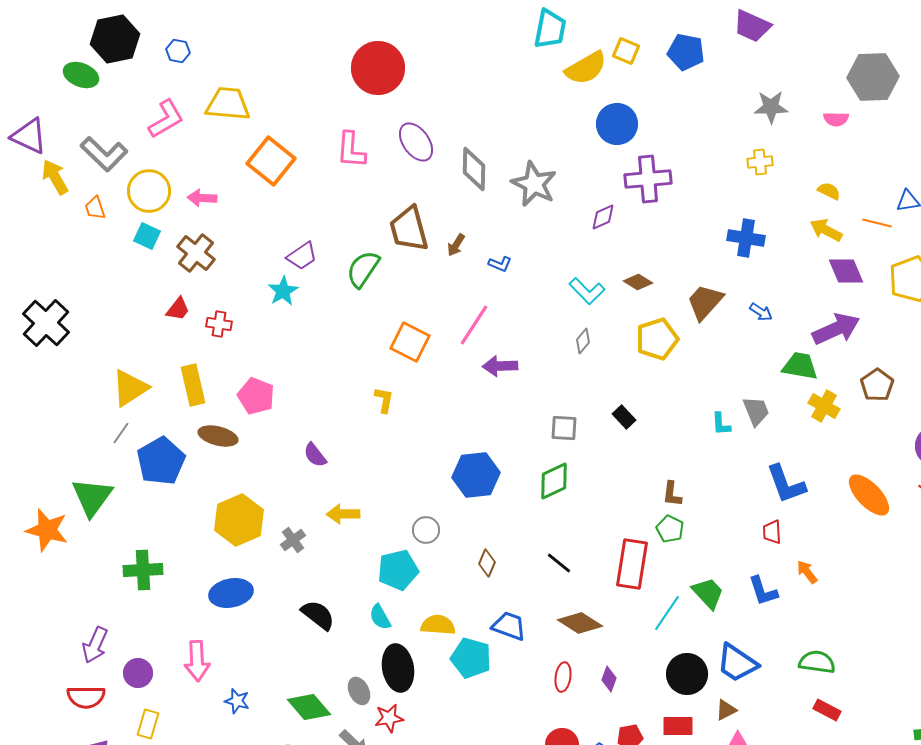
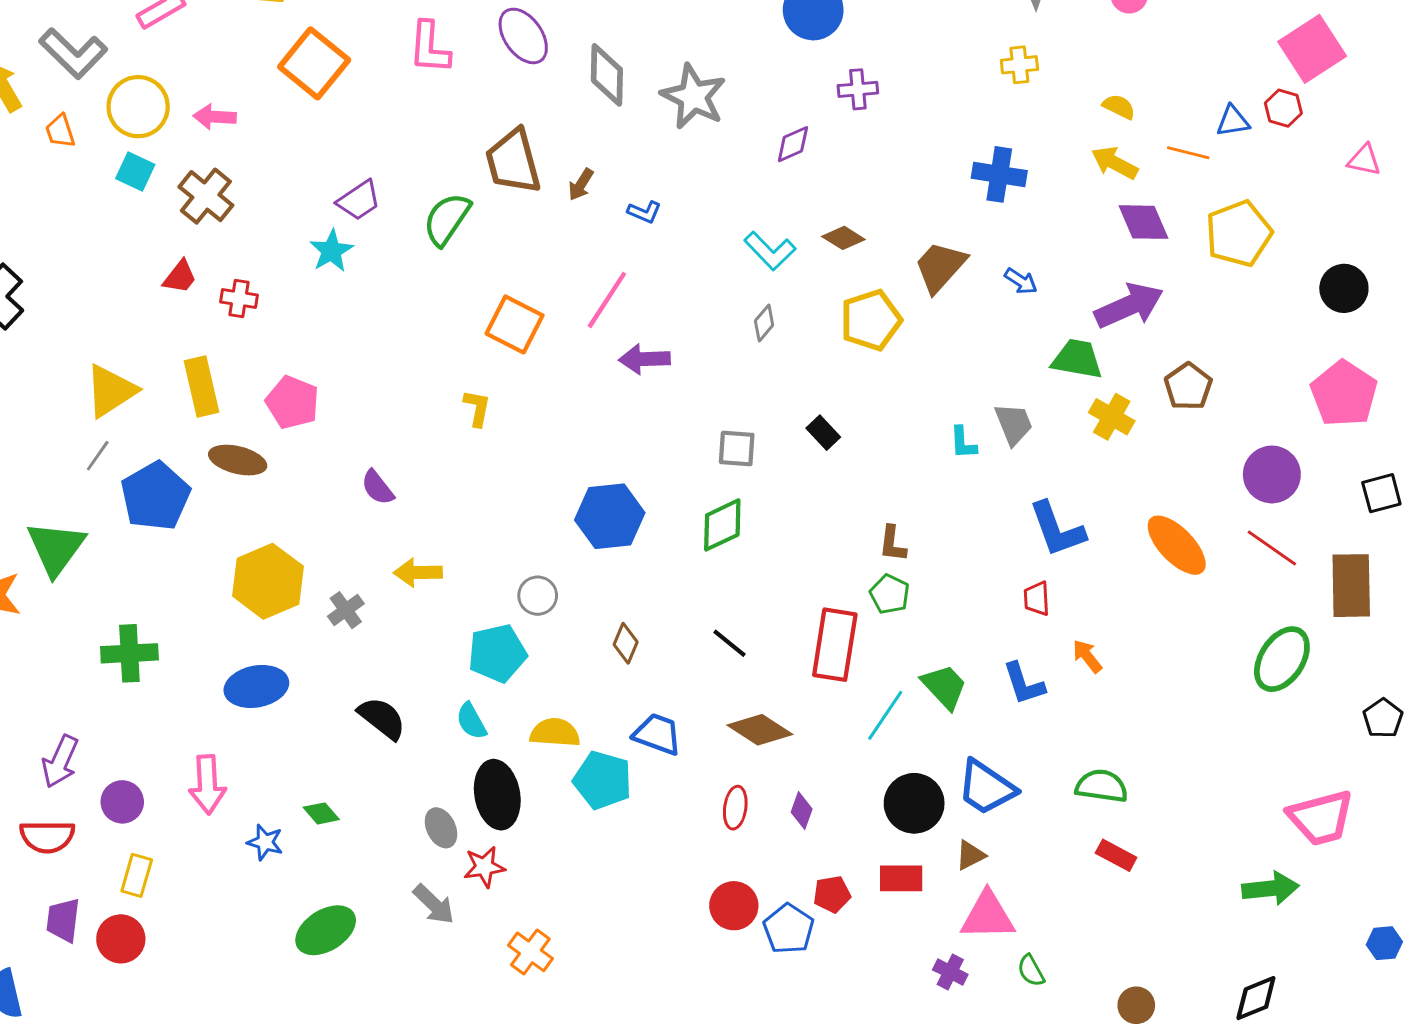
purple cross: (648, 179) -> (858, 89), size x0.6
green diamond: (309, 707) -> (321, 813), moved, size x0.6

